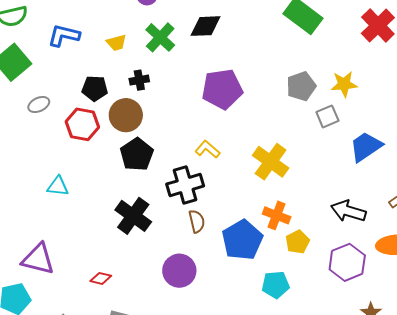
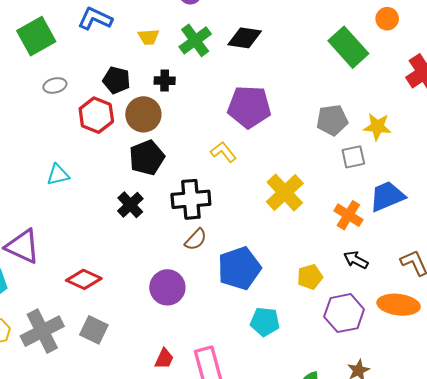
yellow L-shape: (208, 149) -> (223, 152), moved
cyan triangle: (58, 186) -> (58, 175), turned -30
black arrow: (348, 211) -> (356, 260), size x0.7
orange cross: (277, 215) -> (348, 215), moved
black cross: (133, 216) -> (130, 205), moved, size x0.7
brown semicircle: (197, 221) -> (196, 239), turned 45
yellow pentagon: (298, 242) -> (310, 277), moved
red diamond: (101, 278) -> (84, 279), size x1.5

